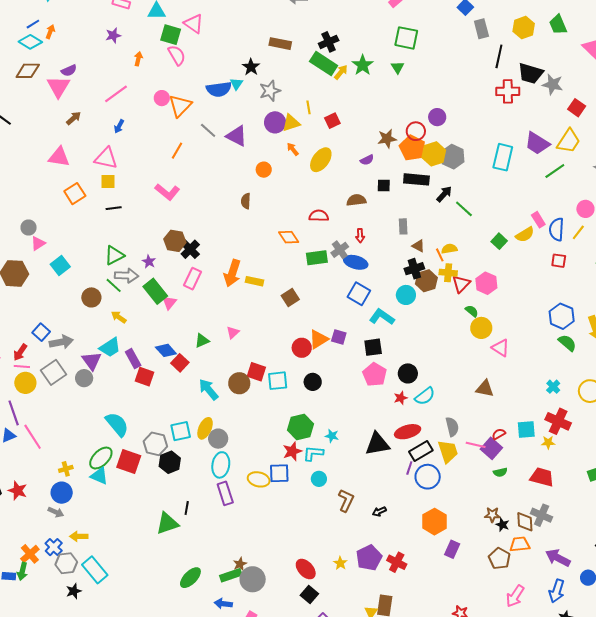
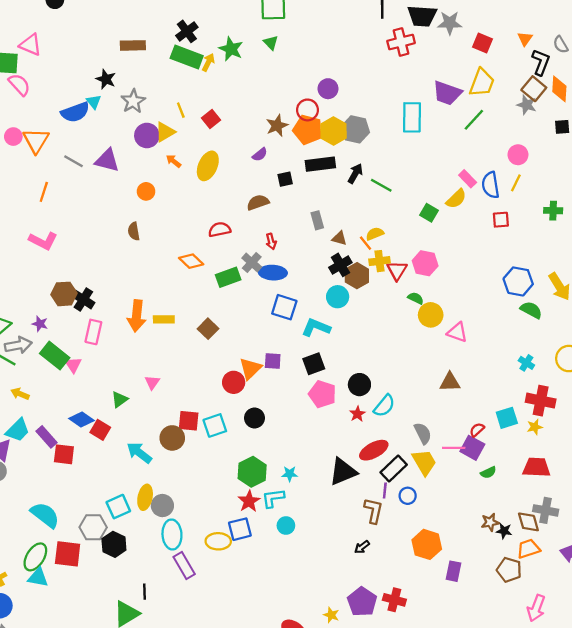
blue circle: (428, 477) -> (408, 496), size x0.6
brown L-shape: (346, 500) -> (374, 511), moved

